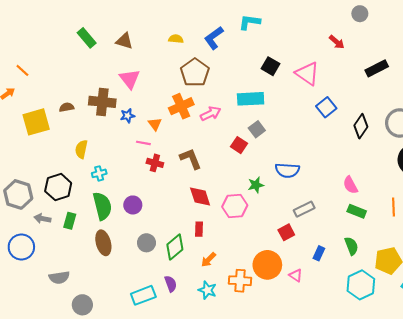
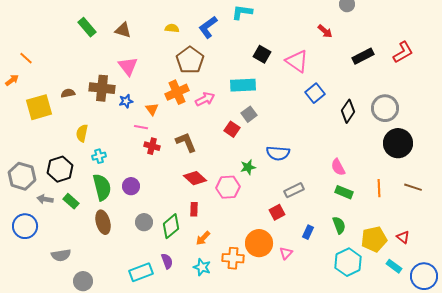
red diamond: (200, 197) -> (195, 178), turned -30
green rectangle: (70, 221) -> (71, 201), turned -63
pink triangle: (296, 275) -> (286, 253), turned 40

